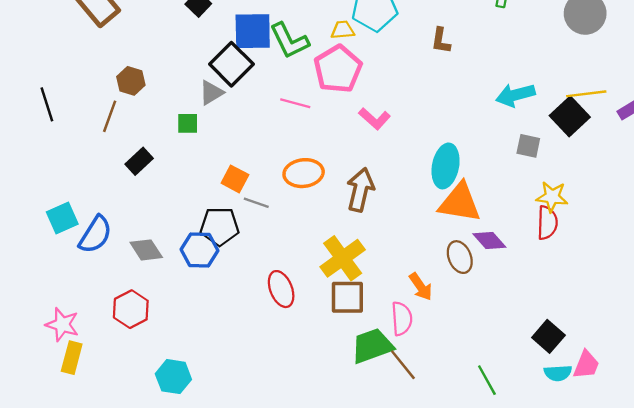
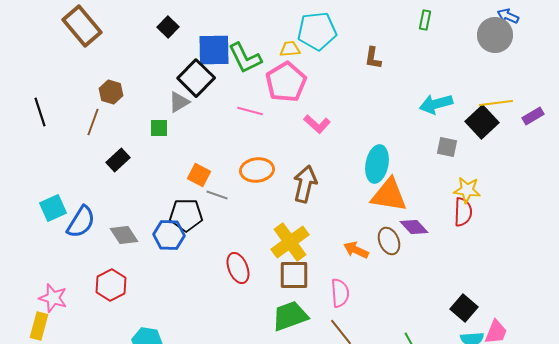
orange arrow: (421, 287) -> (356, 250), moved, turned 150
green trapezoid: (372, 346) -> (290, 316), moved
yellow rectangle: (72, 358) -> (39, 326), moved

